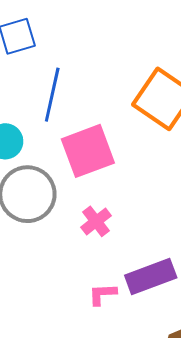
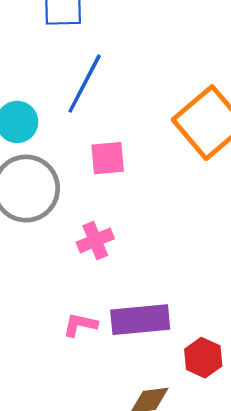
pink square: (88, 151) -> (108, 158), size x0.6

